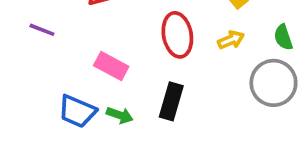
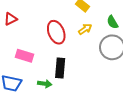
green arrow: (120, 115) -> (45, 84), moved

